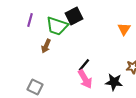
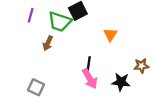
orange triangle: (124, 29) -> (110, 35), moved
black line: (84, 65) -> (89, 64), turned -32

